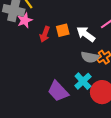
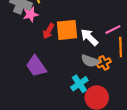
orange square: (63, 30) -> (67, 30), size x1.6
purple trapezoid: (58, 91) -> (36, 66), moved

